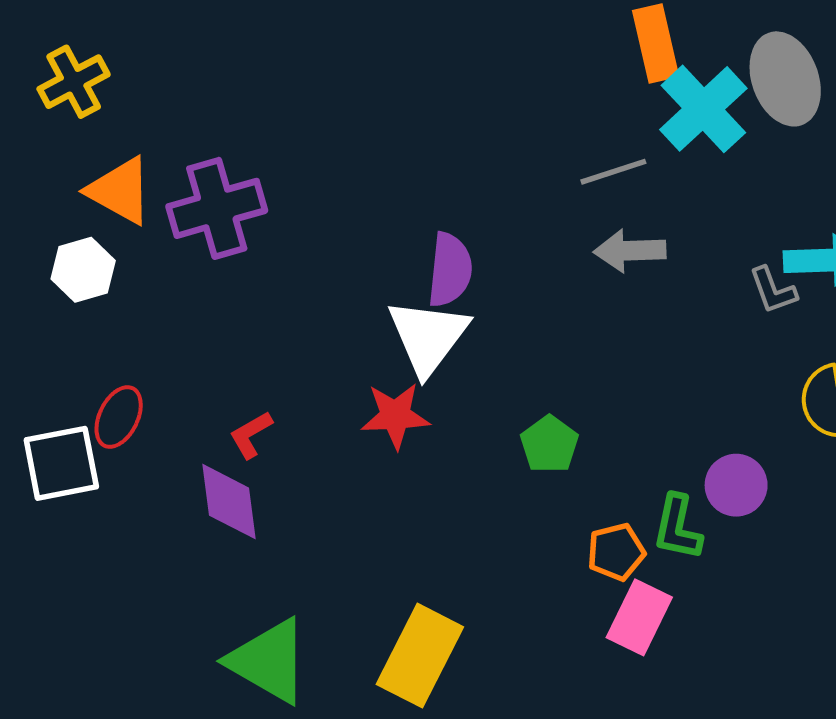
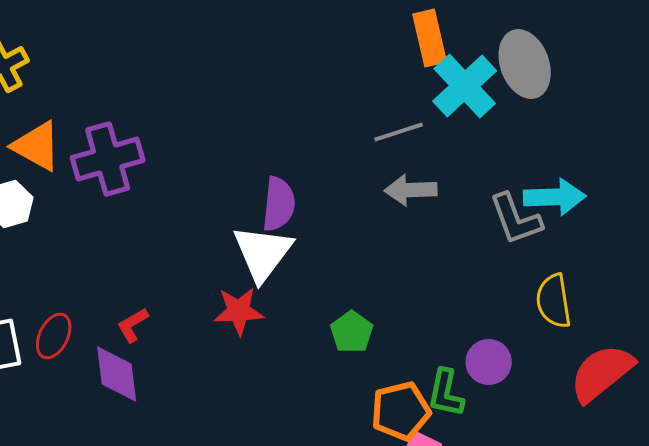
gray L-shape: (773, 290) -> (516, 219), size x1.5
red ellipse: (119, 417) -> (54, 336), moved
orange pentagon: (616, 552) -> (401, 411), size x1.4

